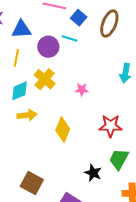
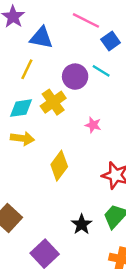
cyan line: (70, 39) -> (101, 71), moved
purple circle: (48, 47) -> (75, 77), moved

